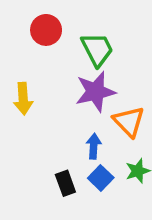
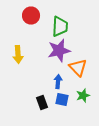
green trapezoid: (97, 49) -> (60, 27), turned 30
blue square: (101, 178) -> (62, 100), turned -32

